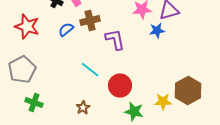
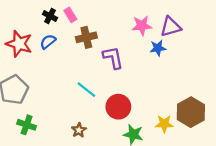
blue semicircle: (66, 30) -> (48, 42), moved

